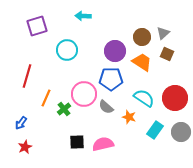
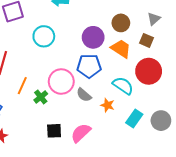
gray triangle: (163, 33) -> (154, 19), moved
red circle: (175, 98) -> (149, 71), moved
pink semicircle: (103, 144) -> (81, 133), turned -30

